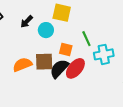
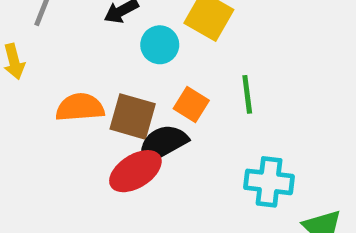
cyan cross: (104, 54) -> (269, 182), moved
red ellipse: (75, 68) -> (135, 171), moved

